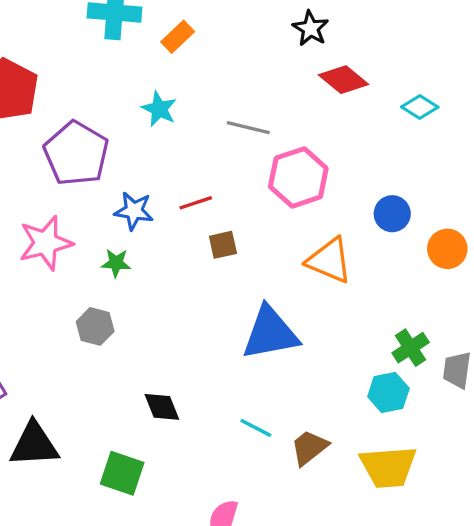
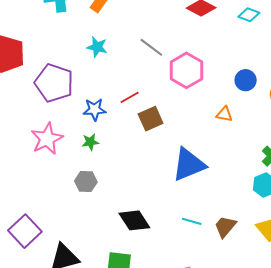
gray line: (248, 128) -> (151, 47), turned 35
brown square: (223, 245) -> (151, 119), size x1.4
orange triangle: (329, 261) -> (224, 114), moved, size x0.6
black diamond: (162, 407) -> (134, 220), size x1.4

